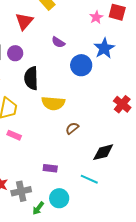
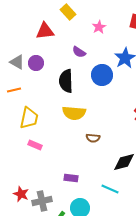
pink star: (96, 17) -> (99, 27), moved
red triangle: (24, 21) -> (45, 31), turned 42
black semicircle: (31, 78) -> (66, 81), moved
brown semicircle: (72, 128) -> (93, 138), turned -136

